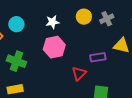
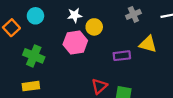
yellow circle: (84, 17) -> (94, 27), moved
red triangle: (79, 73) -> (99, 86), moved

